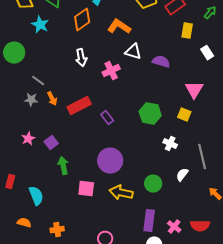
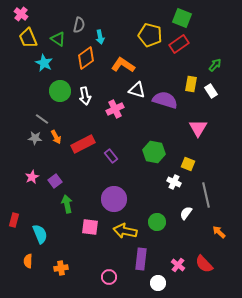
green arrow: (210, 13) -> (215, 65), moved
yellow rectangle: (187, 31) -> (191, 84), moved
green circle: (14, 53) -> (60, 91), moved
purple semicircle: (161, 62) -> (165, 100), size x1.4
yellow square: (184, 115) -> (188, 164), moved
purple rectangle: (149, 221) -> (141, 259), moved
orange semicircle: (24, 223) -> (28, 261), turned -104
red semicircle: (200, 226) -> (204, 264), turned 48

